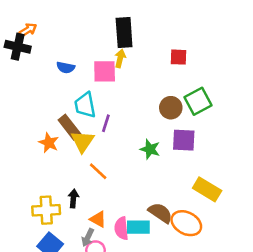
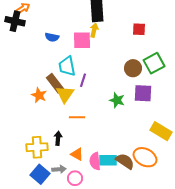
orange line: (98, 171) -> (77, 117), turned -42
brown semicircle: (160, 213) -> (125, 161), moved
gray arrow: (88, 237) -> (59, 169), moved, turned -120

